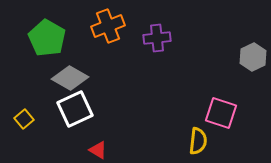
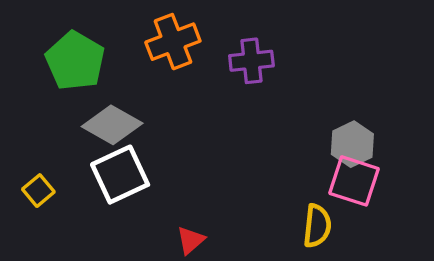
gray hexagon: (253, 57) -> (352, 144), moved
red triangle: (98, 150) -> (191, 240), moved, turned 48

